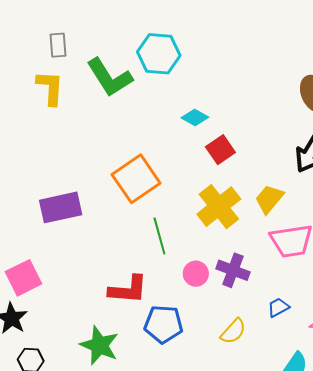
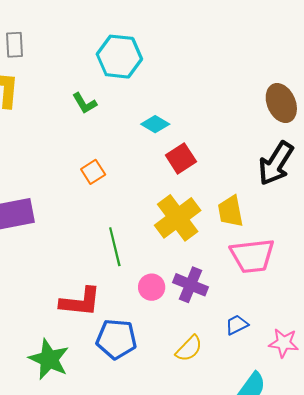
green L-shape: (110, 78) -> (84, 103), moved, size x0.5
orange square: (136, 179) -> (93, 172), moved, size x0.5
yellow trapezoid: (269, 199) -> (230, 211), turned -52

